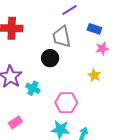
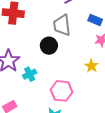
cyan cross: (33, 88) -> (30, 74), turned 32

